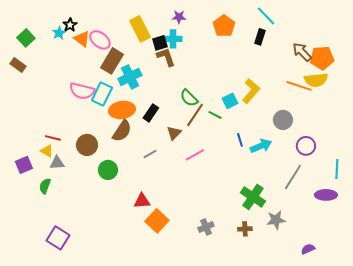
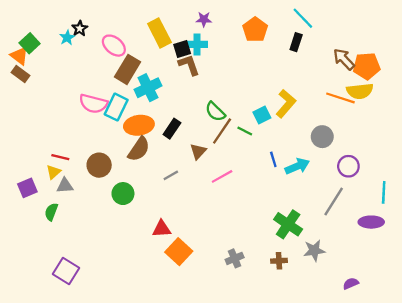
orange triangle: (82, 39) -> (19, 56), moved
yellow triangle: (47, 151) -> (54, 172), turned 48

